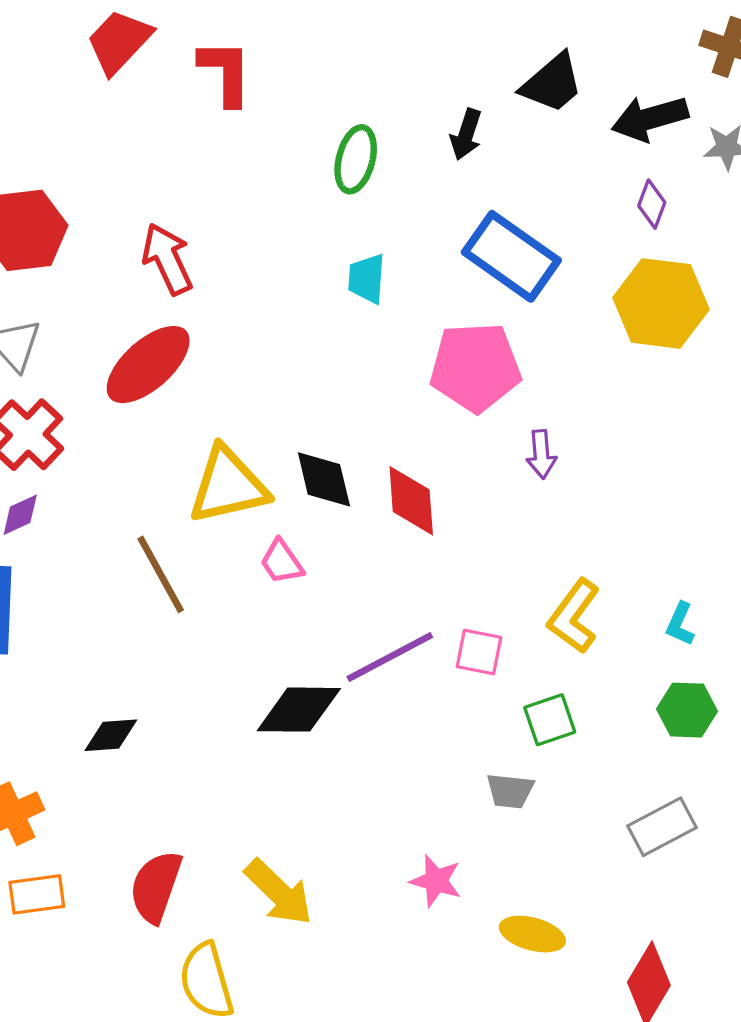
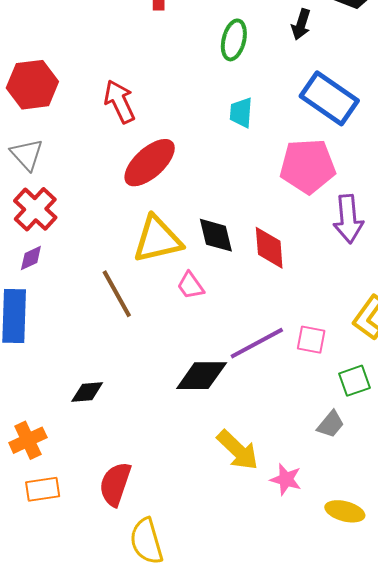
red ellipse: (148, 365) -> (150, 163), moved
purple arrow: (541, 454) -> (348, 219), size x1.6
gray trapezoid: (510, 791) -> (331, 424), turned -56
yellow arrow: (279, 892) -> (238, 450), moved

